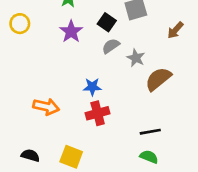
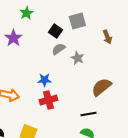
brown arrow: (175, 30) -> (107, 37), turned -64
purple star: (71, 31) -> (13, 38), moved
brown semicircle: (158, 79) -> (101, 87), moved

